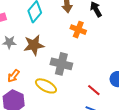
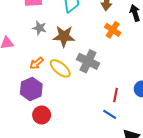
yellow ellipse: (46, 86) -> (60, 68), moved
red line: (94, 90) -> (115, 95), turned 48

